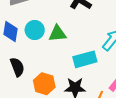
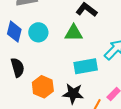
green triangle: (58, 33) -> (74, 33), moved

